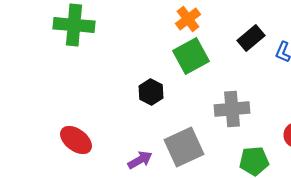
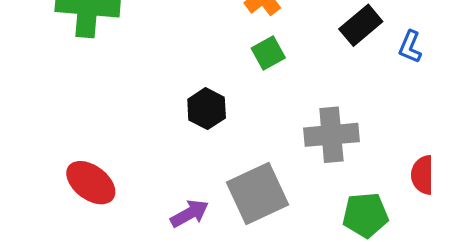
green square: (191, 56) -> (268, 53), size x0.6

